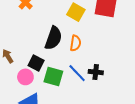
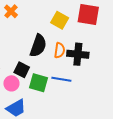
black cross: (96, 72) -> (78, 54), moved, size x1.5
blue line: (77, 73) -> (61, 79), turned -36

